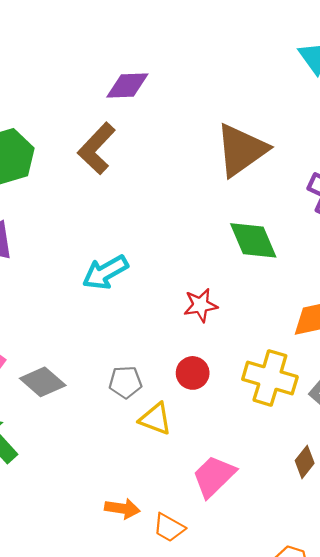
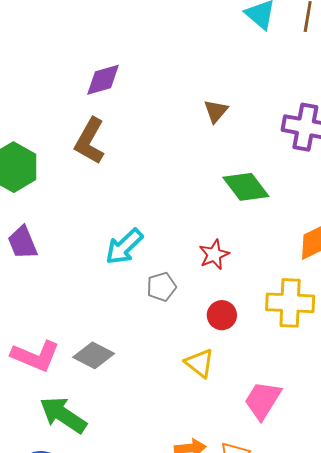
brown triangle: (241, 150) -> (216, 111), size x0.5
gray pentagon: (125, 382) -> (161, 287), moved
yellow triangle: (155, 419) -> (200, 363), turned 32

